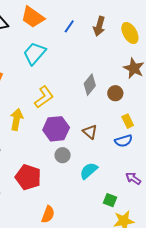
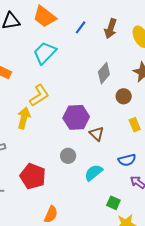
gray diamond: (90, 85) -> (104, 73), moved
yellow L-shape: (44, 97) -> (39, 95), moved
purple hexagon: (56, 129) -> (76, 117), moved
blue semicircle: (123, 141) -> (127, 160), moved

